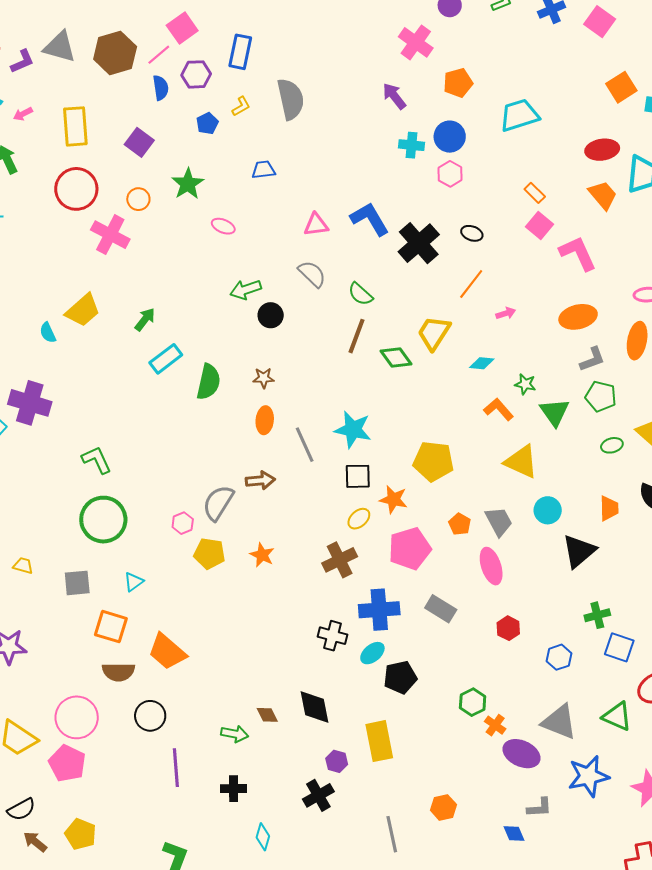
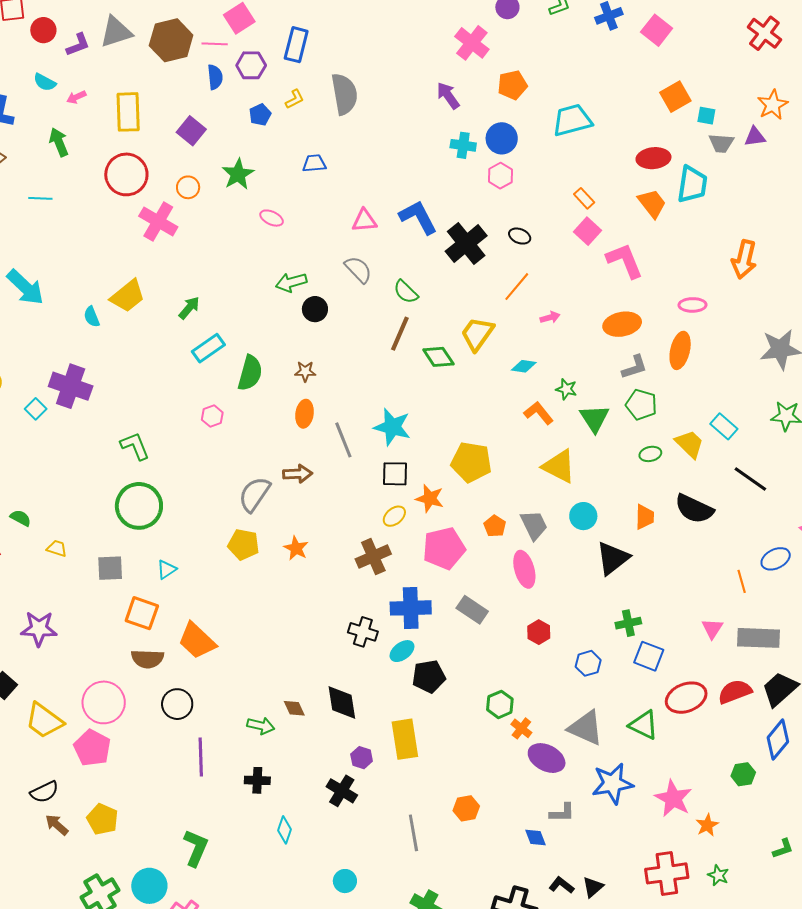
gray triangle: (60, 47) -> (116, 32), turned -36
pink line: (159, 55) -> (215, 44), turned 40
pink hexagon: (183, 523) -> (212, 416), moved
black cross: (318, 795) -> (342, 791), turned -32

